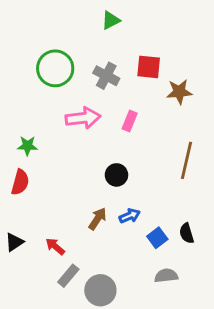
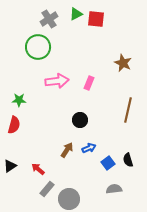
red square: (149, 67) -> (96, 19), moved
gray cross: (106, 76) -> (49, 19), moved, turned 30
brown star: (179, 92) -> (123, 63), turned 30

